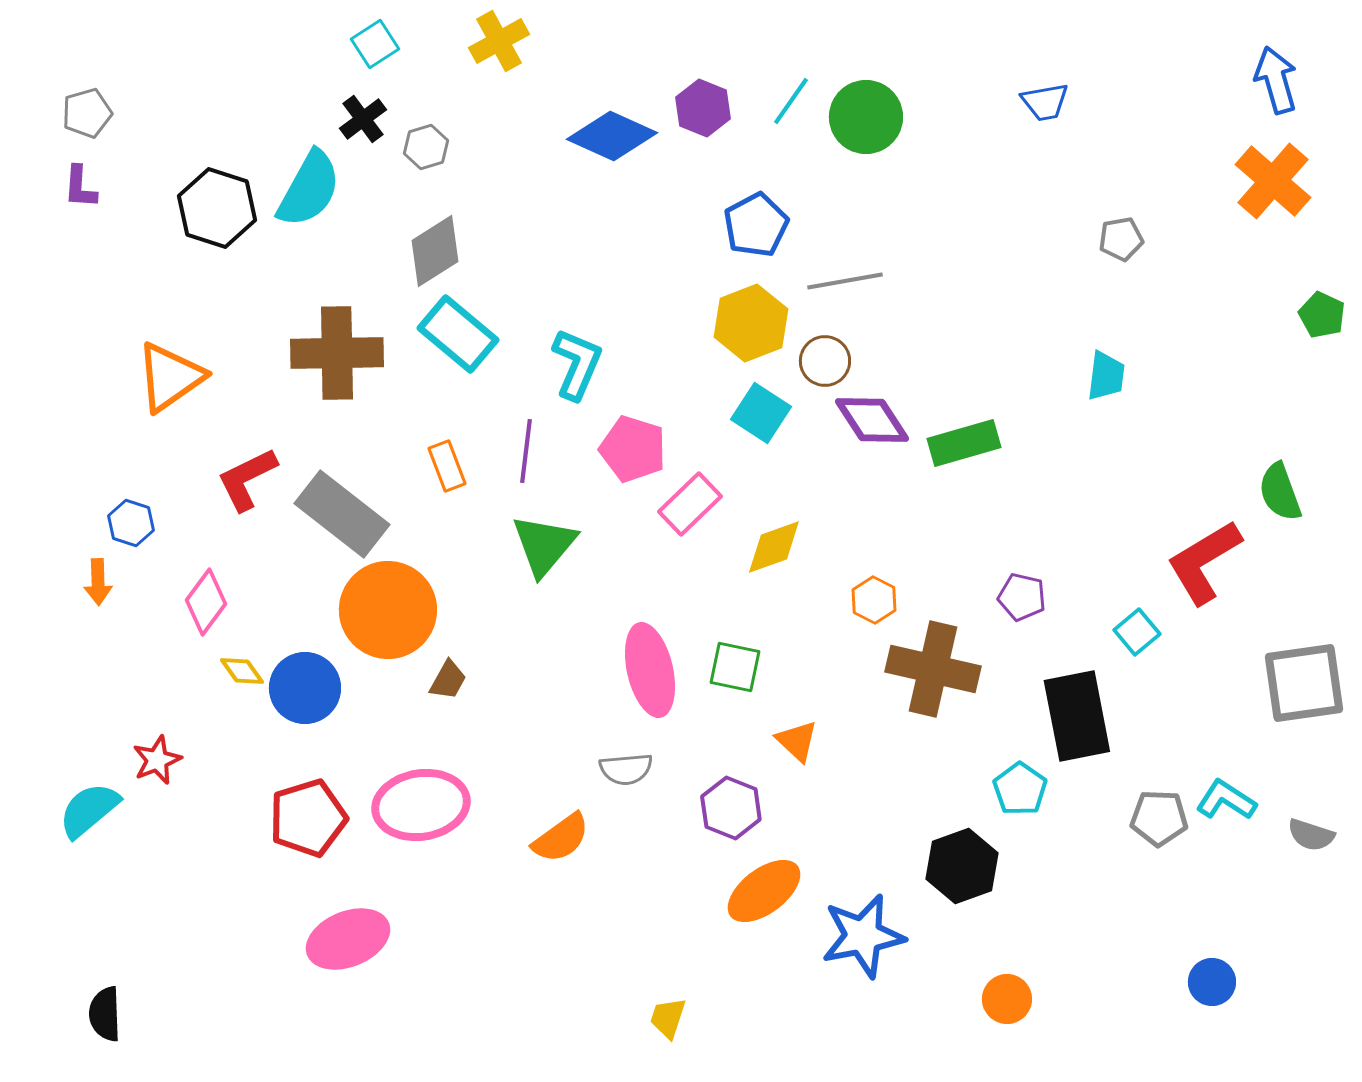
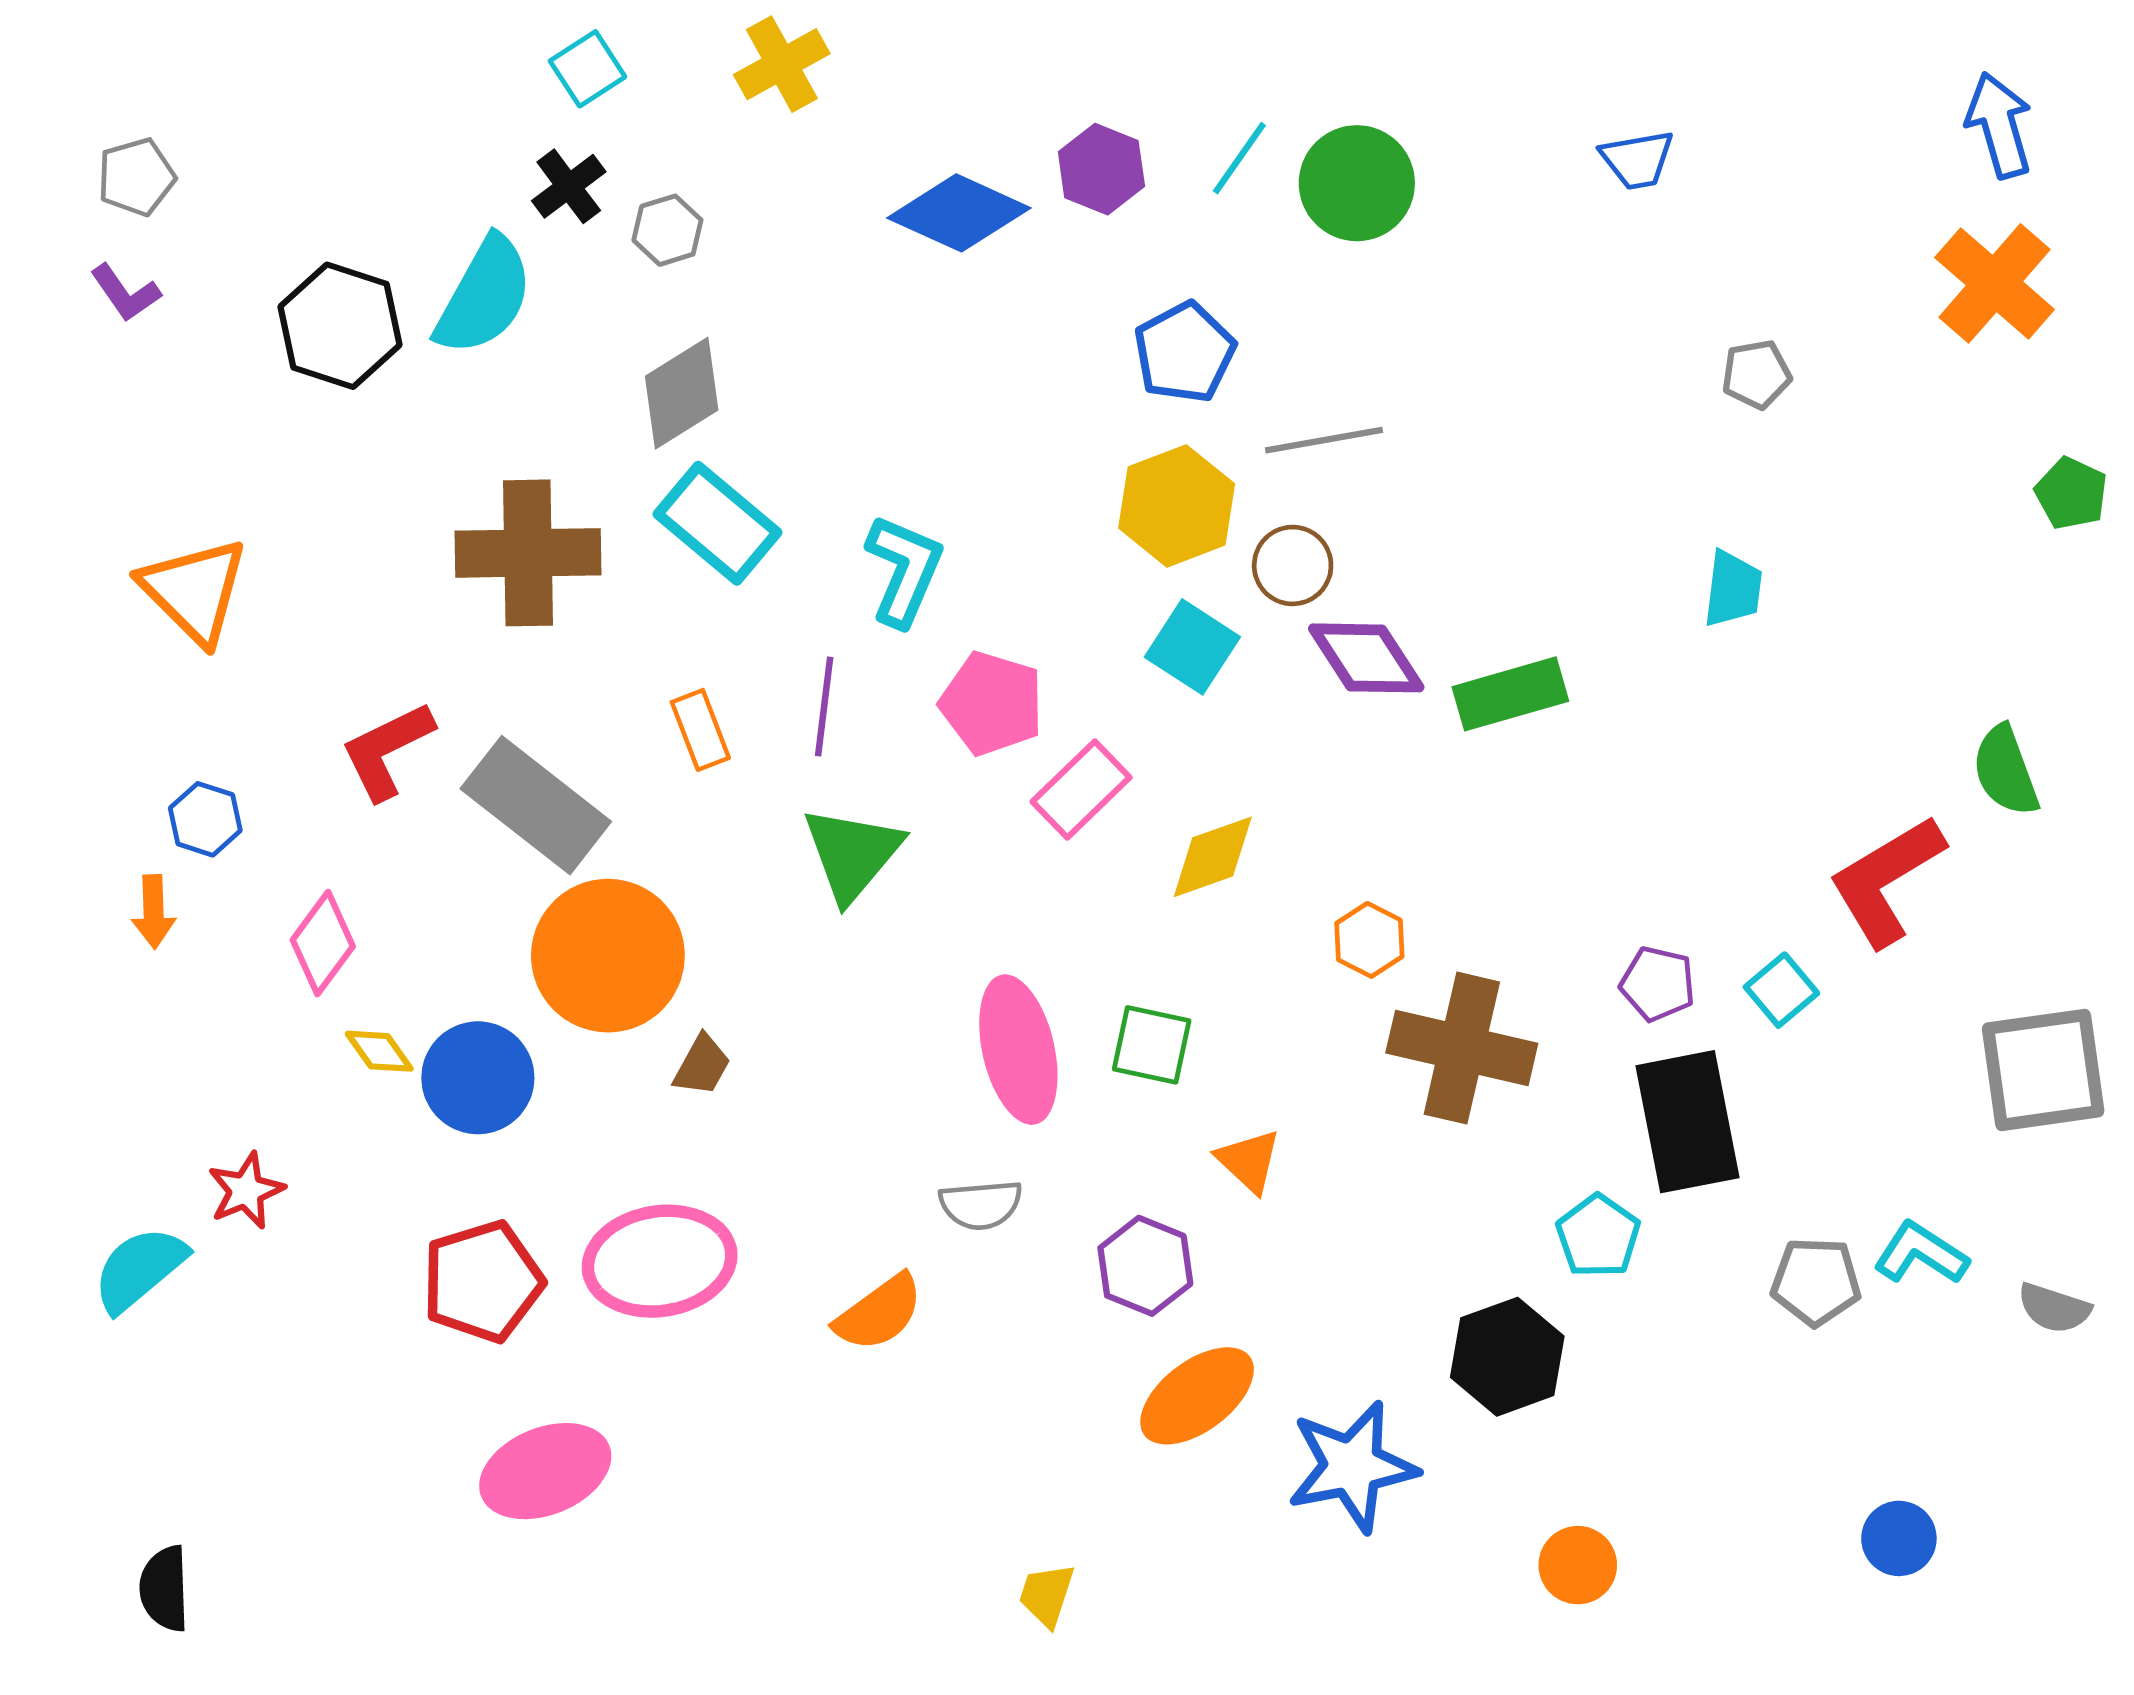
purple L-shape: (80, 187) -> (125, 293), turned -39
orange triangle: (170, 377) -> (194, 591), moved, turned -40
purple pentagon: (1022, 597) -> (1658, 984), moved

